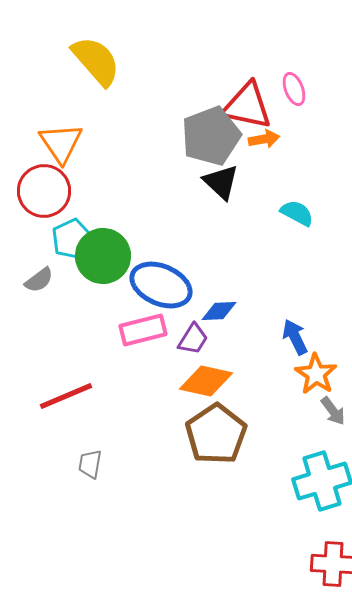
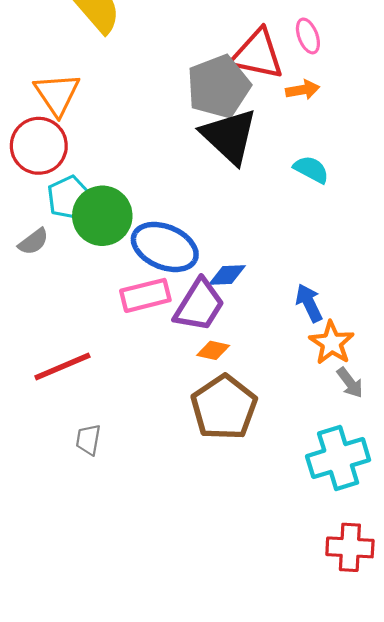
orange arrow: (264, 139) -> (303, 90), moved
black triangle: (221, 182) -> (229, 136), size x1.5
purple trapezoid: (193, 339) -> (199, 305), size x1.6
orange diamond: (206, 381) -> (213, 350), size x0.6

